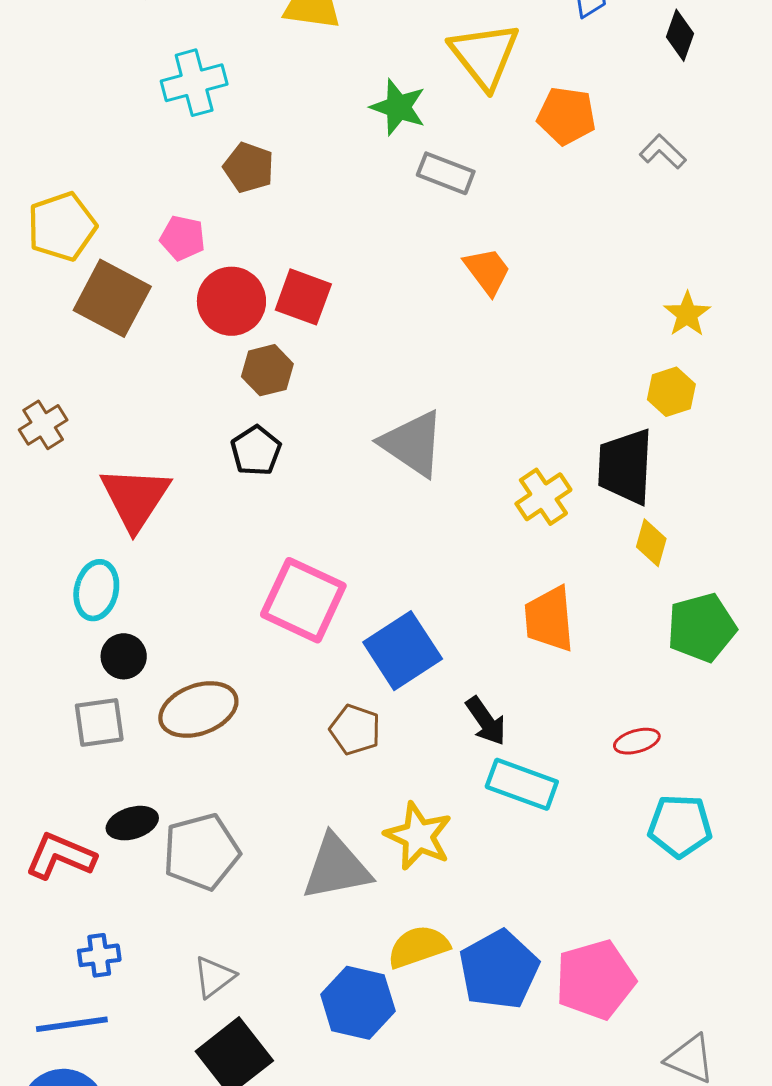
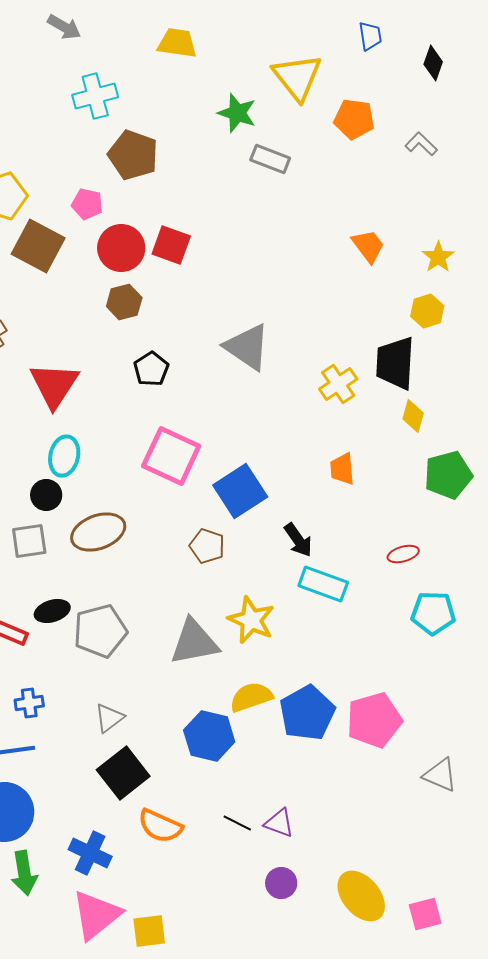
brown pentagon: (249, 168) -> (133, 155), size x1.4
orange trapezoid: (487, 271) -> (368, 246), moved
brown hexagon: (267, 370) -> (124, 302), moved
black pentagon: (256, 451) -> (151, 369), moved
cyan ellipse: (96, 590) -> (64, 456), moved
orange trapezoid: (549, 619) -> (342, 469), size x0.7

